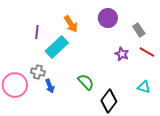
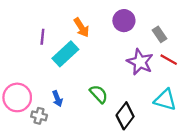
purple star: (122, 54) -> (140, 62), size x1.6
gray cross: (38, 72) -> (39, 116), moved
cyan triangle: (144, 87) -> (165, 100), size x1.5

